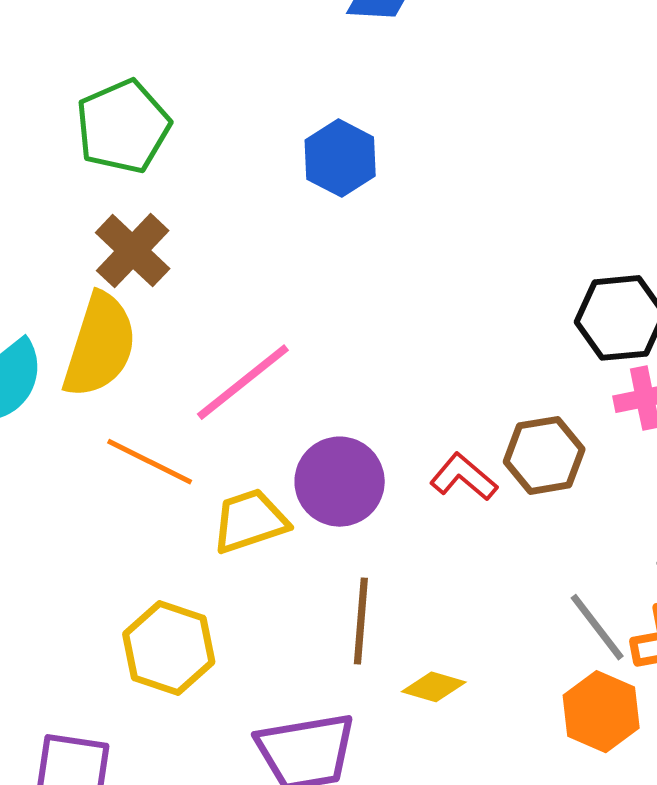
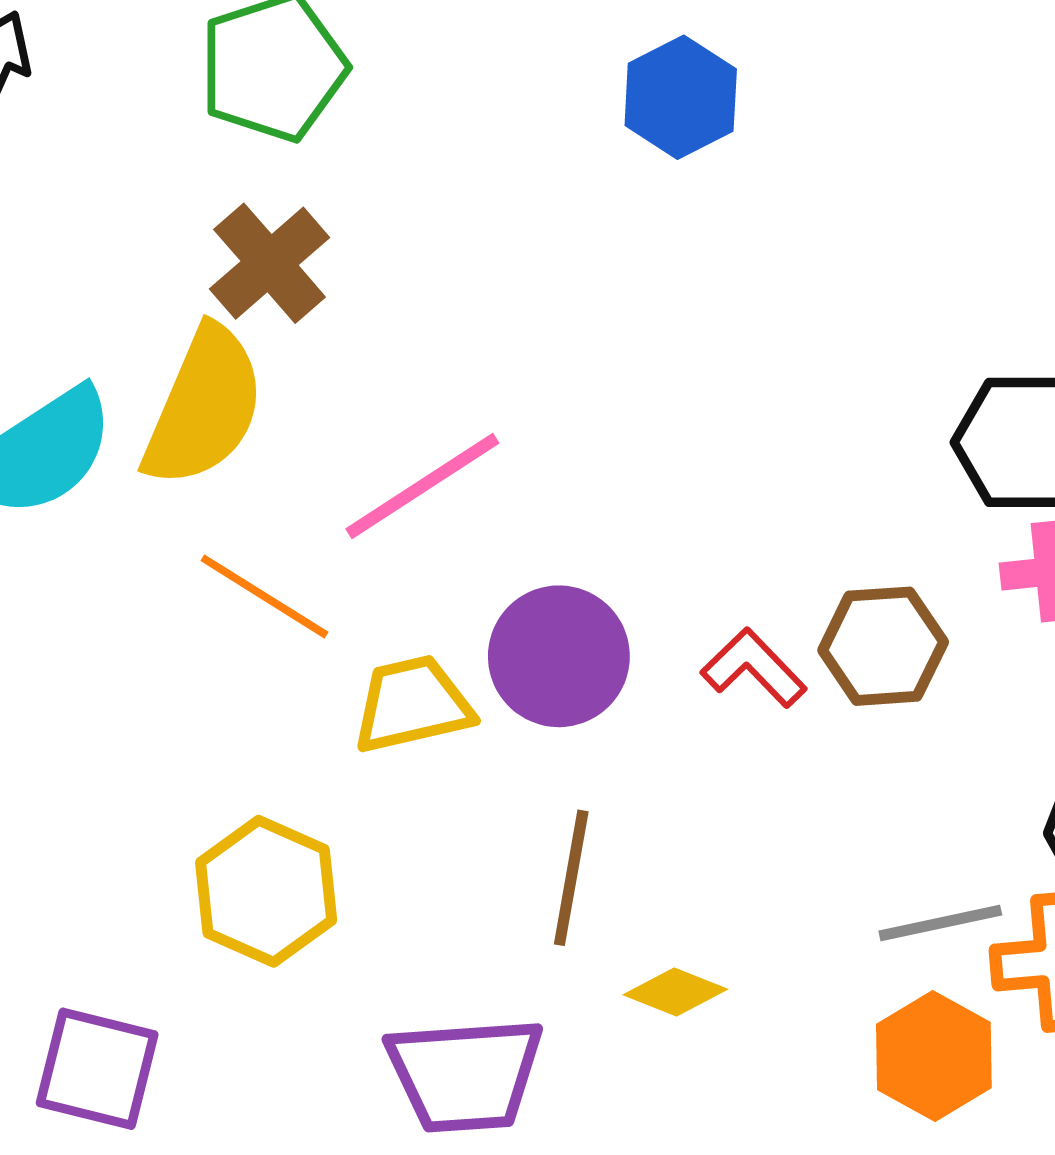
blue hexagon: (340, 158) -> (681, 97), moved
gray line: (597, 627) -> (940, 923), turned -70

